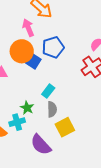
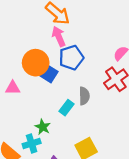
pink arrow: (28, 28) -> (59, 36), moved
gray semicircle: (52, 109) -> (84, 96), moved

